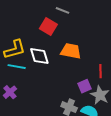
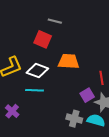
white diamond: (39, 56) -> (37, 71), turned -45
cyan line: (17, 67) -> (34, 90), moved

